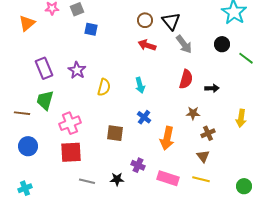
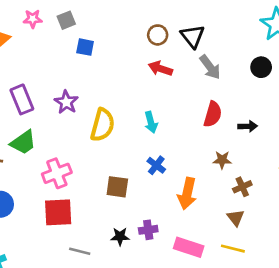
yellow semicircle: (104, 87) -> (103, 125), size x1.4
green trapezoid: (45, 100) -> (23, 142), turned -140
purple cross: (138, 165) -> (148, 230), turned -32
black star: (117, 179) -> (120, 237), moved

